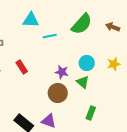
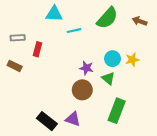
yellow star: (114, 64) -> (132, 60), moved
red rectangle: (22, 67) -> (37, 49), moved, turned 48
green rectangle: (91, 113) -> (117, 111), size x1.6

